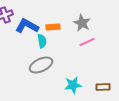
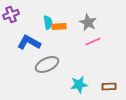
blue L-shape: (27, 26) -> (29, 42), moved
cyan semicircle: (42, 41) -> (48, 22), moved

